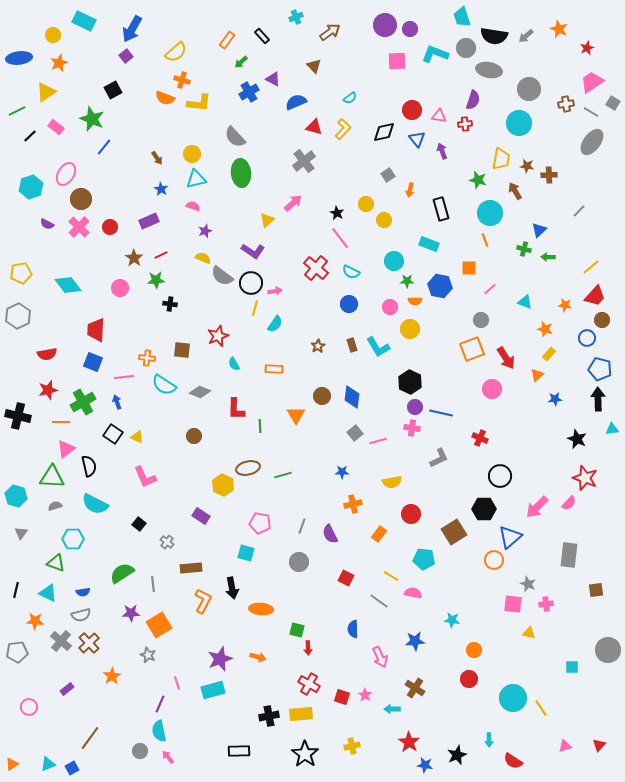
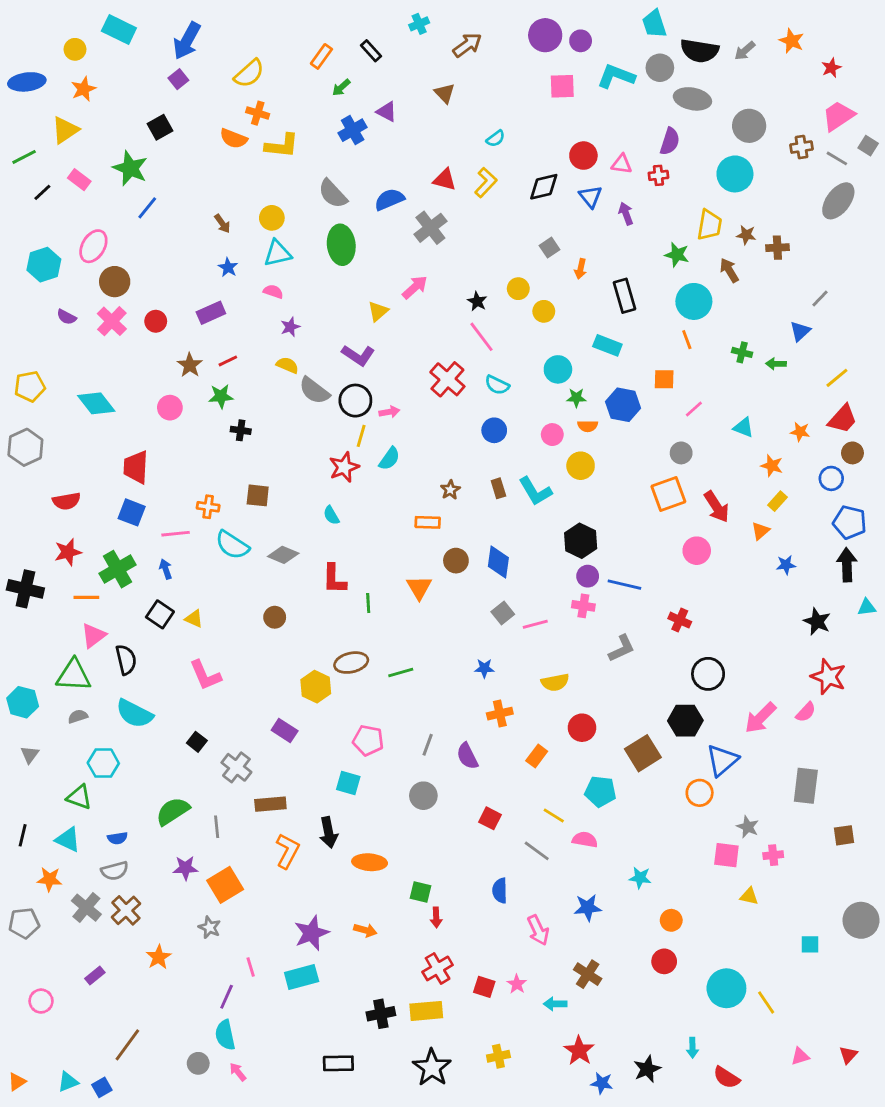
blue semicircle: (296, 102) -> (389, 199), moved
blue triangle: (539, 230) -> (800, 331), moved
red star: (218, 336) -> (344, 467), moved
orange rectangle: (274, 369) -> (428, 522), moved
gray cross: (167, 542) -> (236, 767), size x1.5
red cross: (309, 684) -> (438, 968), turned 30

